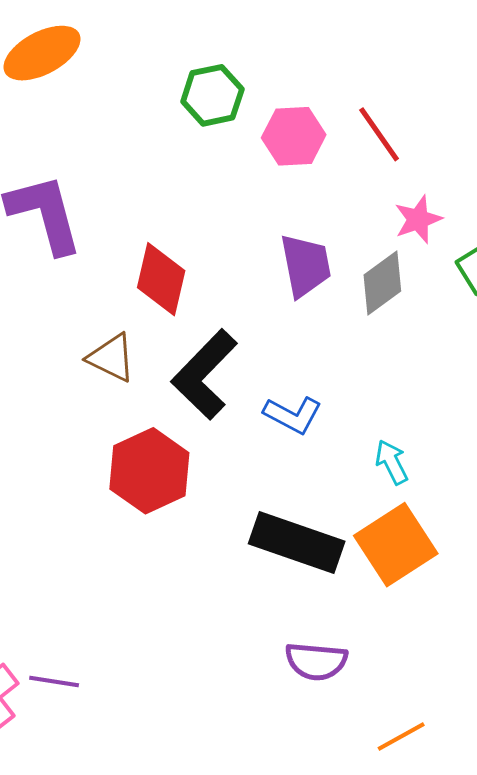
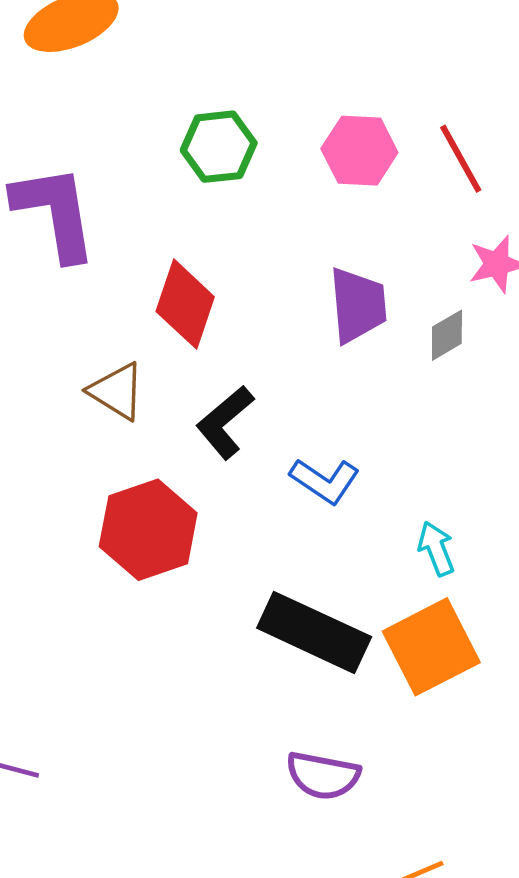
green hexagon: (212, 95) -> (219, 147), moved
gray diamond: (382, 283) -> (447, 335), size x0.7
black L-shape: (204, 374) -> (225, 422), size x0.7

